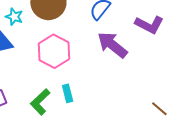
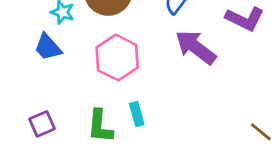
green L-shape: (40, 102) -> (100, 126), turned -40

